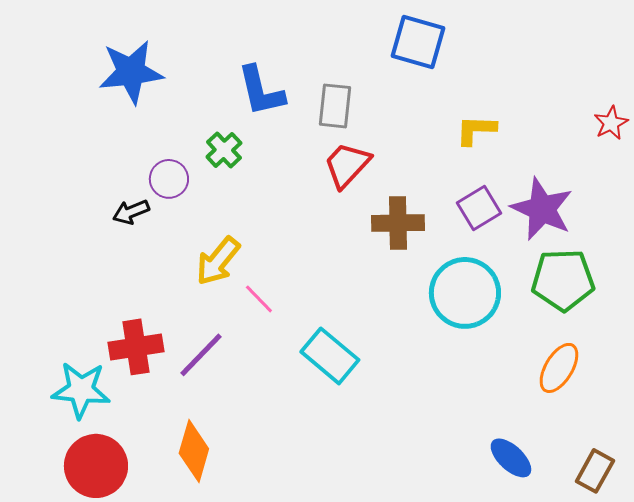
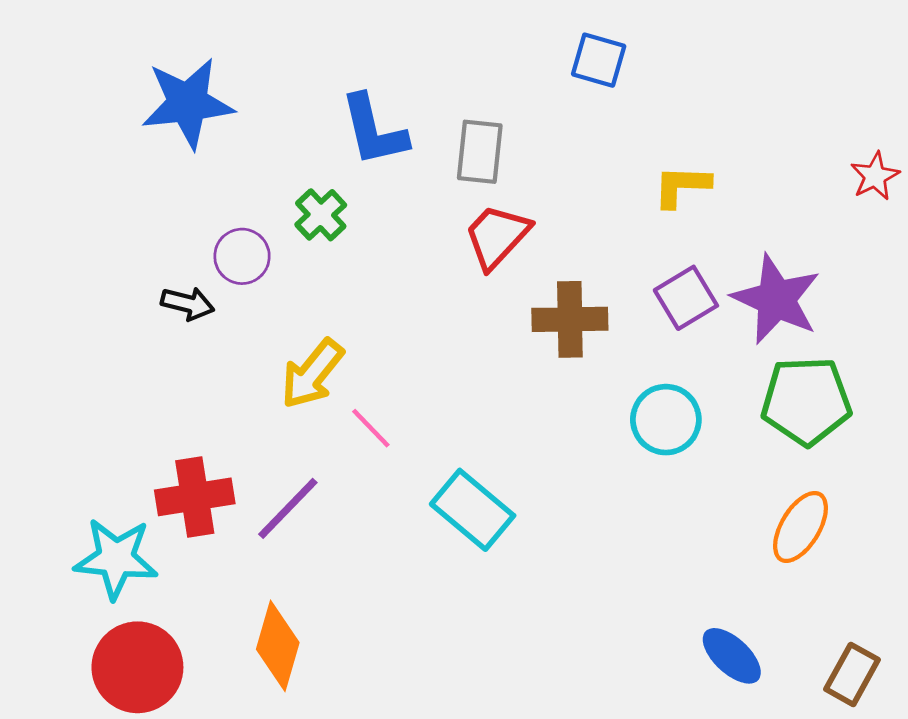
blue square: (418, 42) -> (599, 60), size x0.7
black arrow: (131, 212) -> (188, 304), turned -144
cyan circle: (465, 293) -> (666, 420), size x0.7

